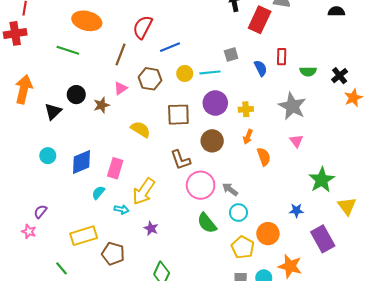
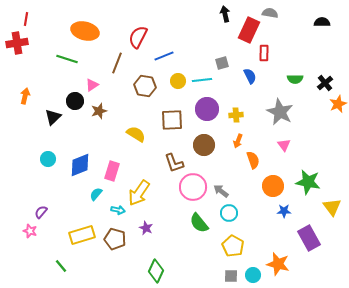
red rectangle: (282, 57) -> (264, 53), moved
pink triangle: (120, 88) -> (92, 85), moved
orange arrow: (24, 89) -> (25, 96), size x0.6
green star: (322, 180) -> (308, 182), turned -30
orange circle: (268, 234) -> (273, 186), moved
brown pentagon: (113, 254) -> (115, 239), moved

